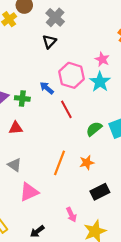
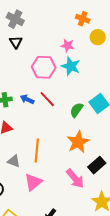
blue arrow: (47, 88) -> (27, 99), moved
orange line: (59, 163) -> (37, 151), moved
orange star: (87, 163) -> (78, 142), size x1.6
pink arrow: (71, 215) -> (75, 179), moved, size x1.5

